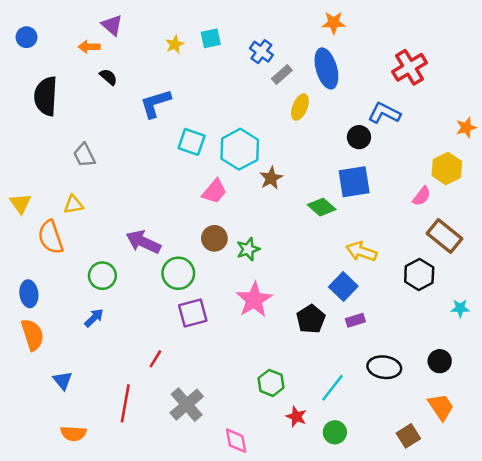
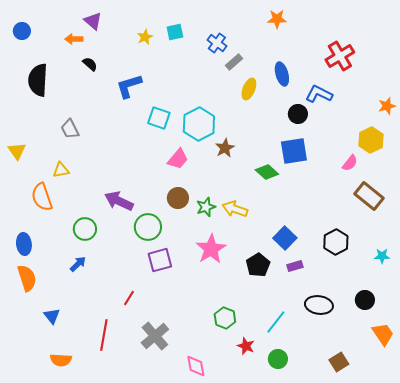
blue ellipse: (326, 68) -> (282, 74), moved, size x0.7
yellow triangle: (20, 203) -> (17, 151), moved
yellow arrow: (361, 252) -> (235, 209), moved
black hexagon: (419, 274) -> (336, 242), moved
orange trapezoid: (441, 407) -> (383, 334), moved

